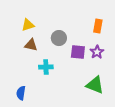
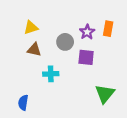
purple star: (97, 52) -> (87, 32), moved
green triangle: (95, 85) -> (105, 94), turned 48

